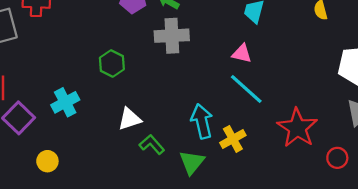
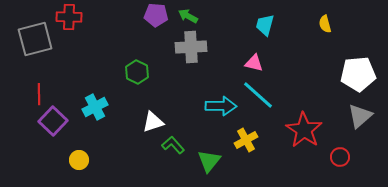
cyan arrow: (202, 121) -> (221, 106), moved, turned 104

